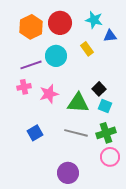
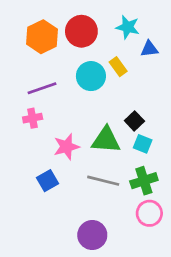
cyan circle: (56, 56) -> (91, 76), moved
pink star: (49, 94) -> (66, 147), moved

